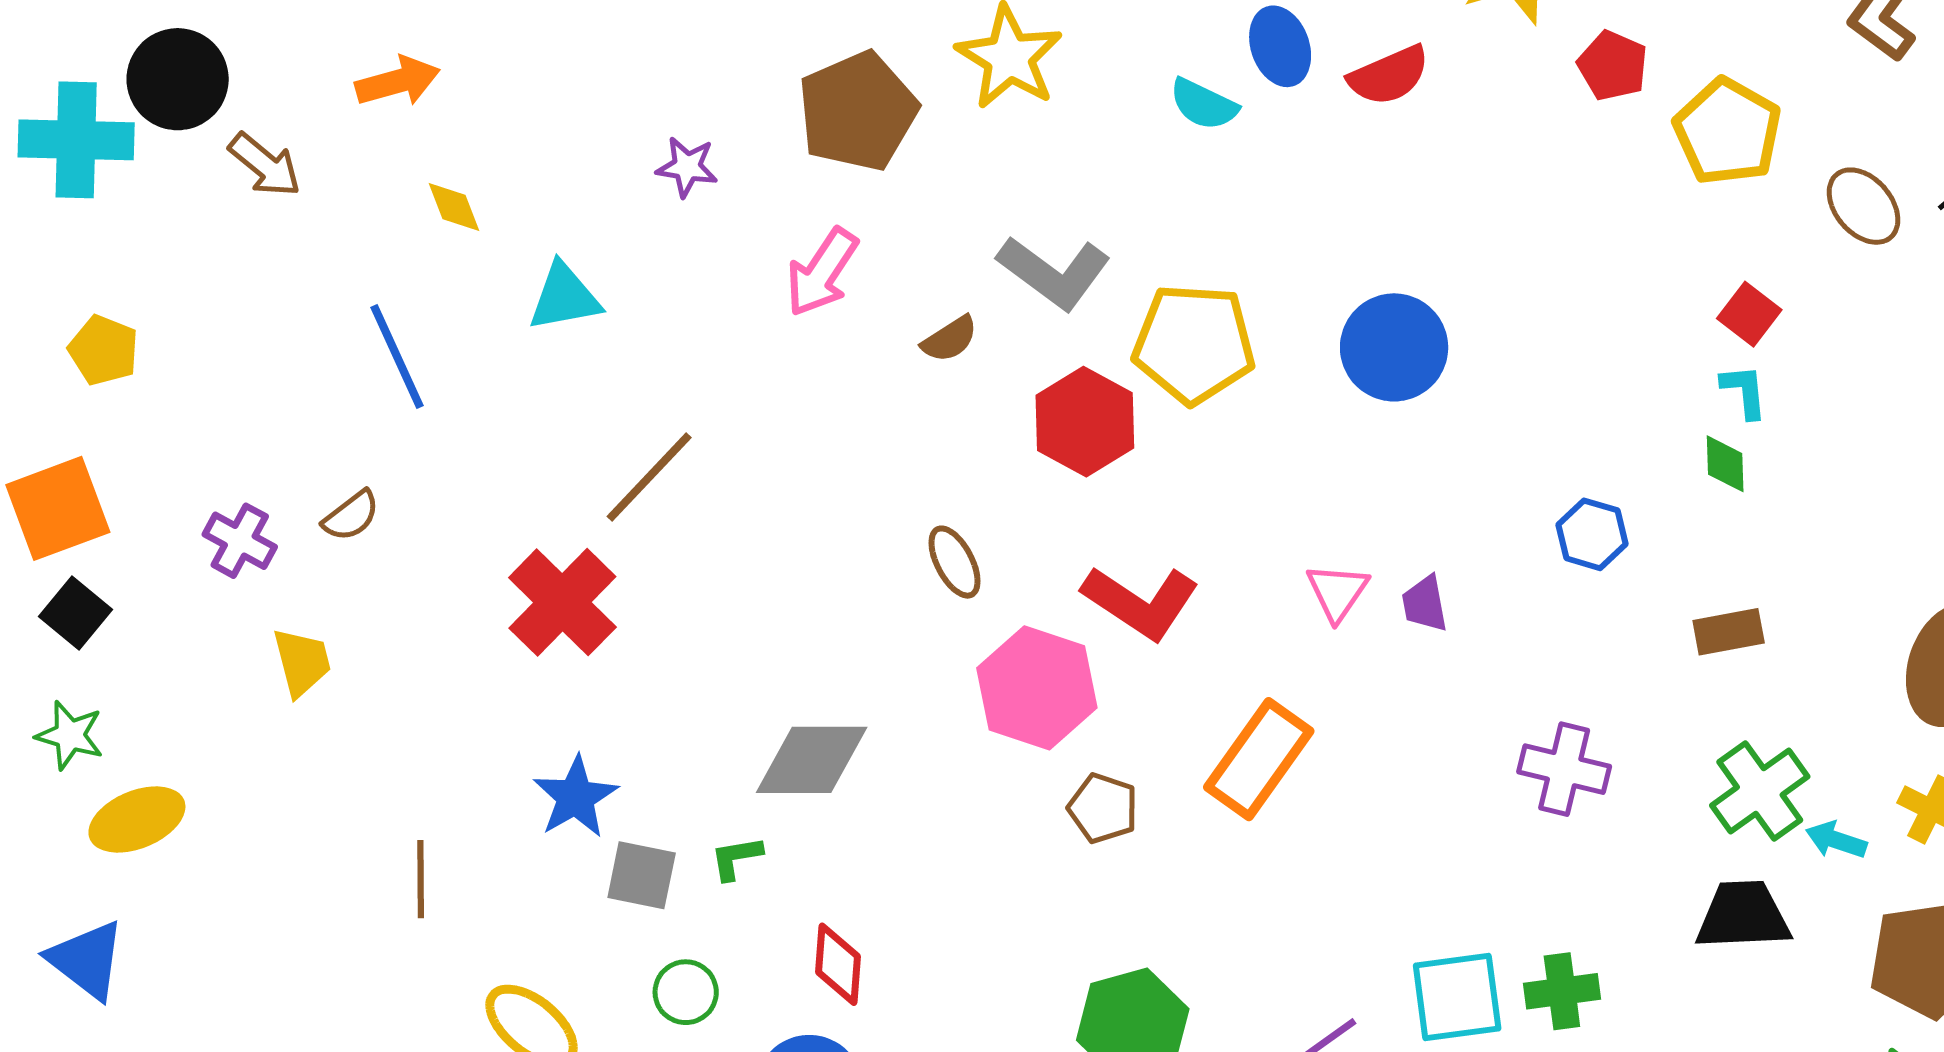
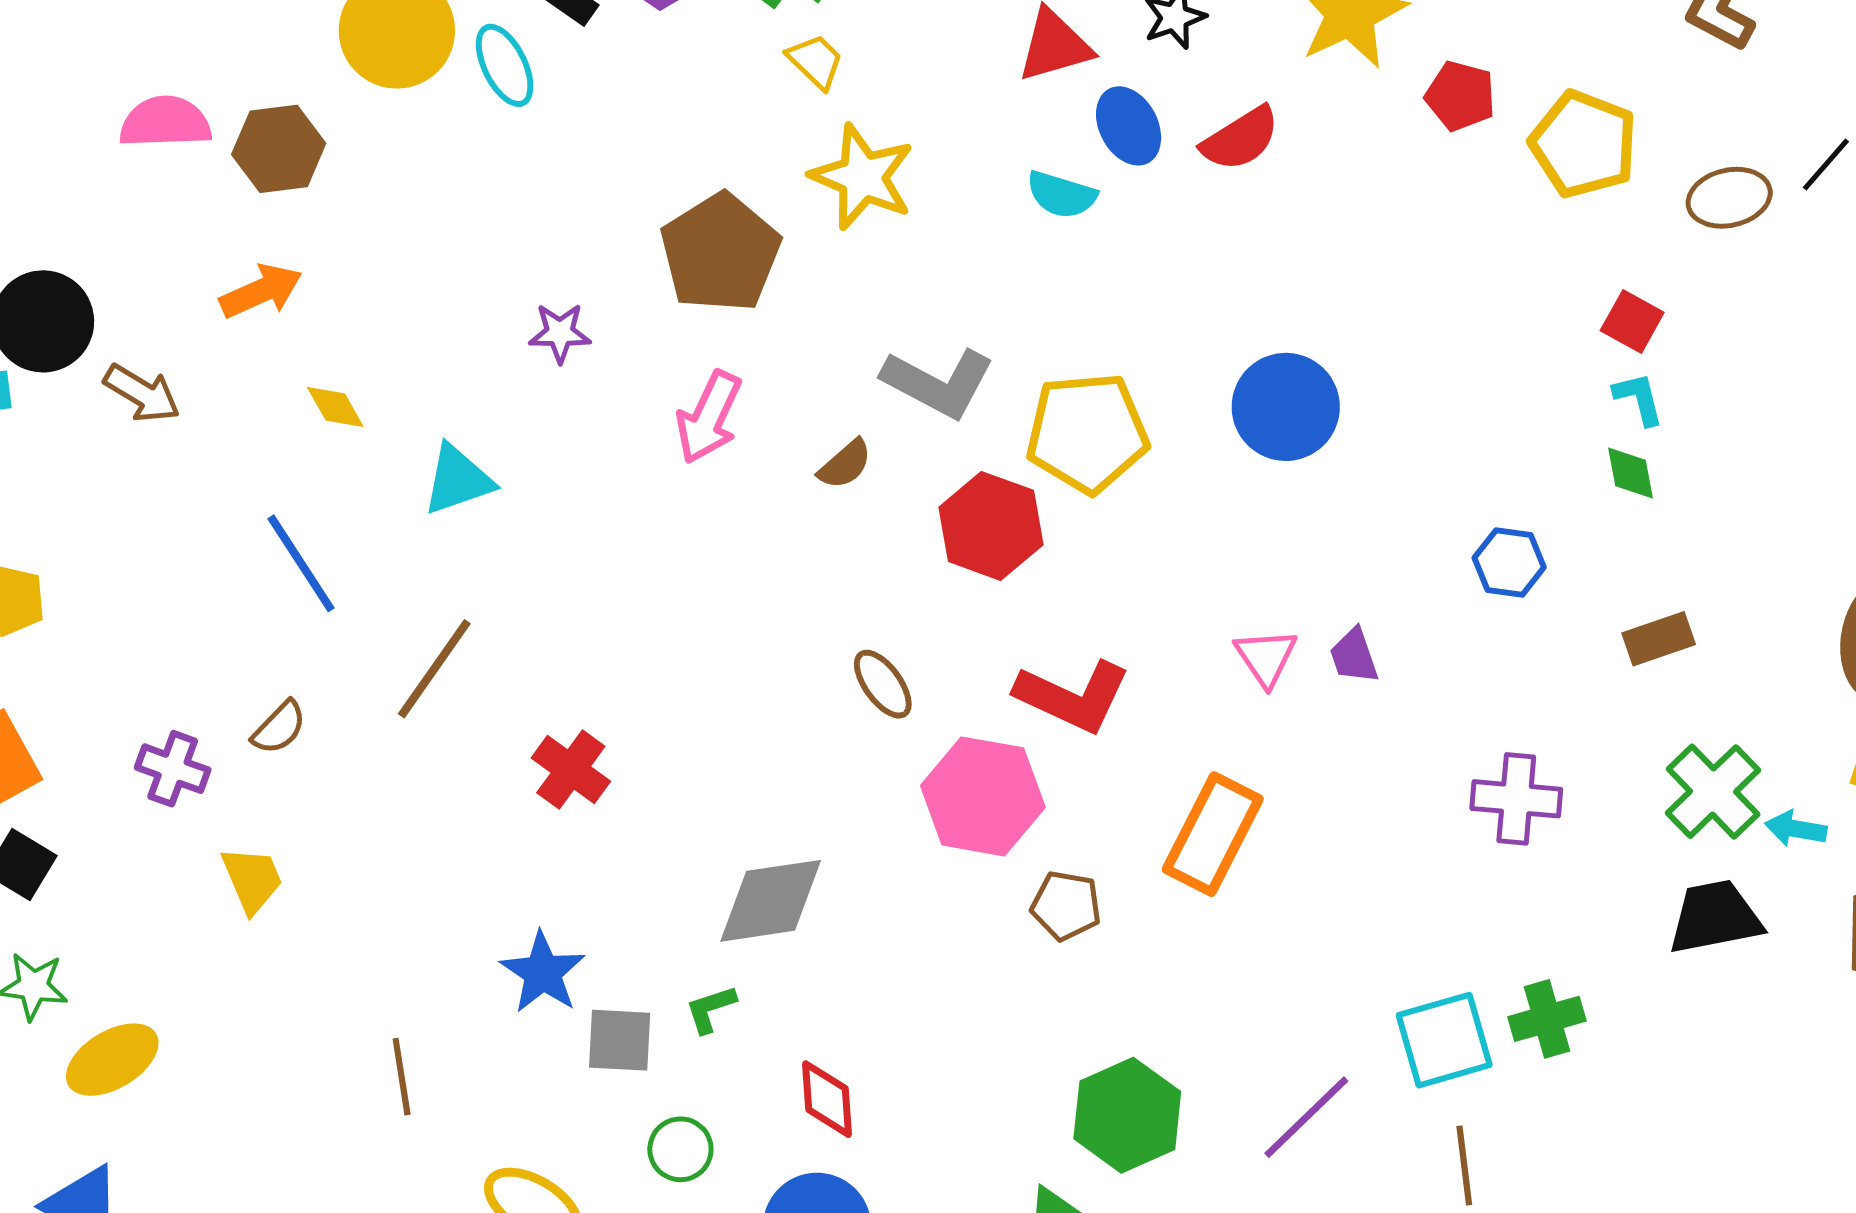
brown ellipse: (1863, 206) -> (1729, 198), turned -54
brown line: (649, 477) -> (434, 669), moved
red cross: (562, 602) -> (571, 770), moved, size x0.7

